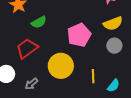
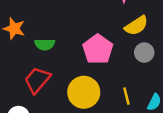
green semicircle: (39, 22) -> (45, 44), turned 42

